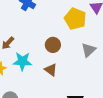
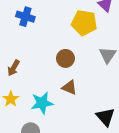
cyan star: (22, 61) -> (42, 103), moved

